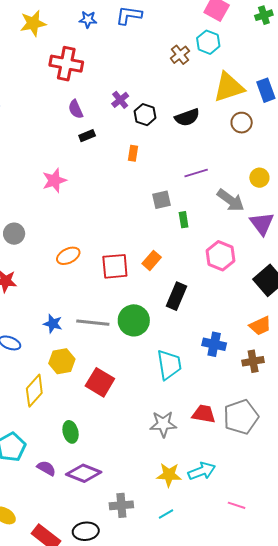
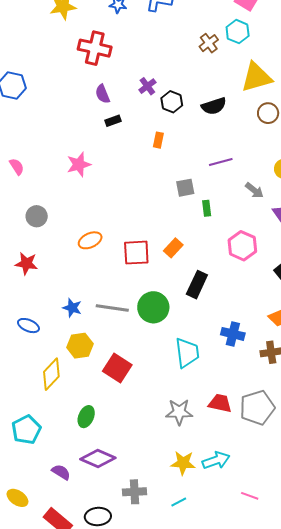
gray arrow: (231, 200) -> (254, 190), size x0.7
green ellipse: (71, 432) -> (86, 417), turned 35
purple semicircle: (46, 468) -> (61, 472), moved

